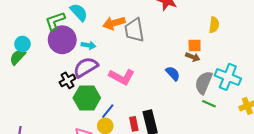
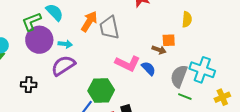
orange arrow: (114, 23) -> (89, 21), turned 140
brown arrow: (193, 57) -> (159, 50), moved
pink L-shape: (122, 77) -> (128, 63), moved
black cross: (67, 80) -> (29, 85), moved, turned 35
green hexagon: (87, 98) -> (101, 90), moved

